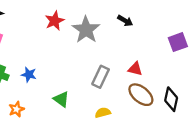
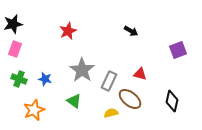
gray star: (86, 30) -> (82, 70), moved
brown ellipse: (141, 95) -> (130, 99), moved
orange star: (16, 109) -> (34, 110), size x1.5

